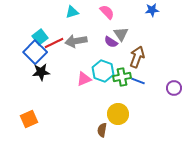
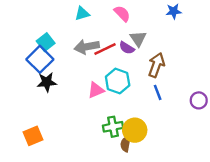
red line: (54, 43) -> (105, 49), moved
green cross: (122, 77) -> (113, 127), moved
blue line: (138, 81) -> (158, 92), turned 48
brown semicircle: (102, 130) -> (126, 144), moved

